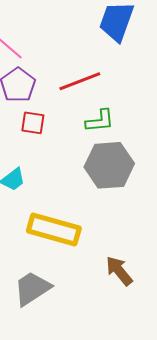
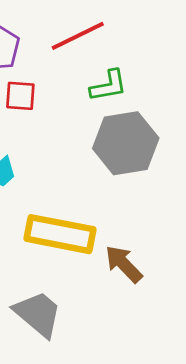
brown arrow: (119, 271) -> (124, 264), moved
gray trapezoid: (32, 288) -> (38, 314), turned 78

